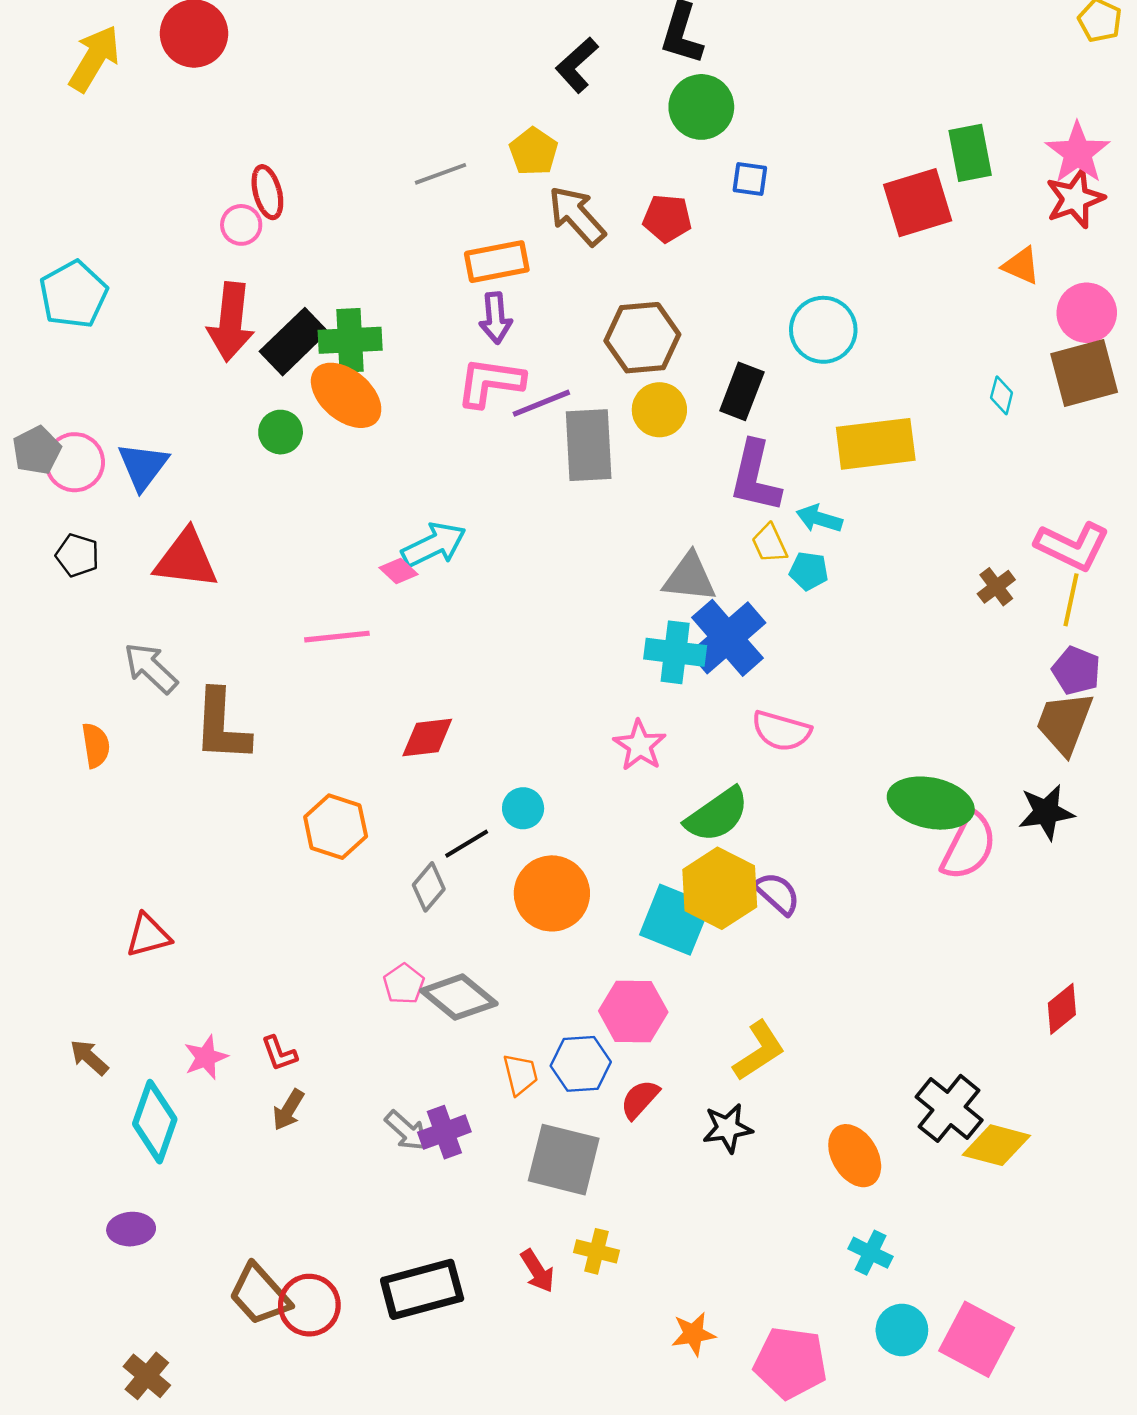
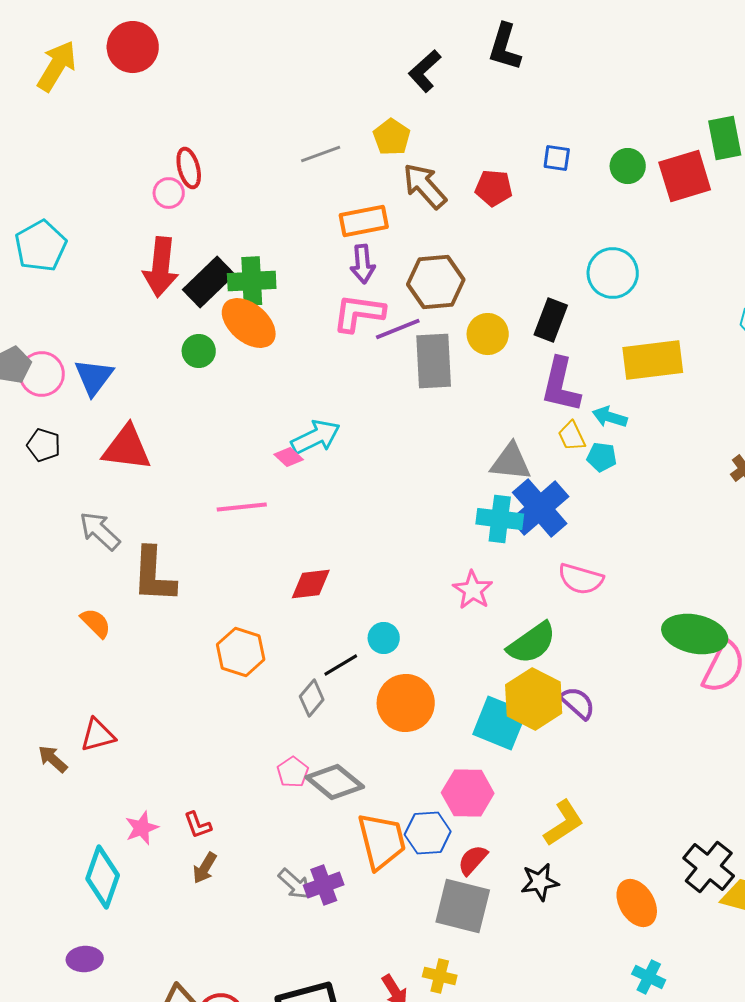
green circle: (701, 107) -> (628, 166), moved, size x0.7
brown hexagon: (642, 338) -> (436, 282), moved
orange semicircle: (96, 745) -> (96, 623), moved, turned -36
brown arrow: (89, 1057) -> (53, 759), moved
orange trapezoid: (520, 1074) -> (382, 841), size x1.8
gray square: (564, 1160) -> (463, 906), moved

